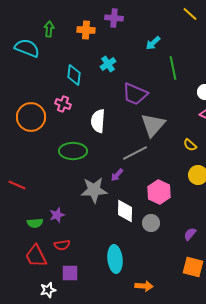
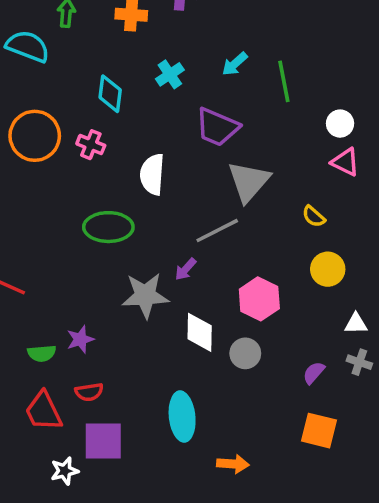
cyan arrow: (153, 43) -> (235, 64), moved
orange circle: (31, 117) -> (35, 136), moved
purple square: (70, 273) -> (103, 441), size x1.4

